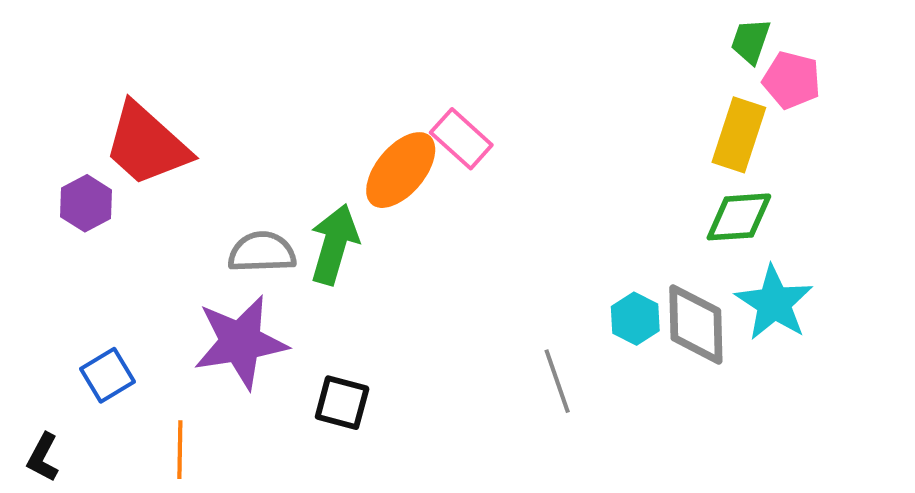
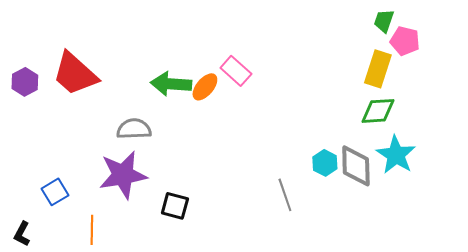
orange ellipse: (401, 170) -> (205, 87), size x0.7
purple hexagon: (86, 203) -> (25, 82), moved
green arrow: (334, 244) -> (171, 84), moved, turned -102

